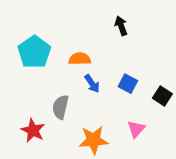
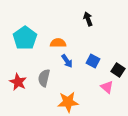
pink triangle: (136, 129) -> (107, 87), moved, turned -32
red star: (33, 130) -> (18, 82), moved

